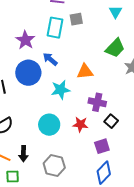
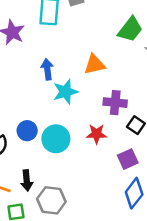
blue arrow: (50, 59) -> (47, 69), moved, turned 49
blue circle: (28, 73) -> (27, 131), moved, size x0.6
gray hexagon: (54, 166) -> (51, 200), moved

